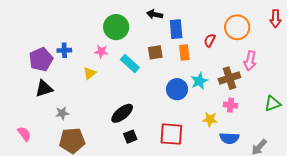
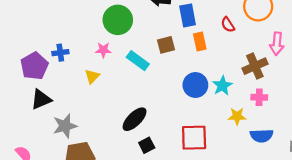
red semicircle: (210, 40) -> (228, 25), turned -56
cyan star: (199, 81) -> (222, 86), moved
gray star: (62, 113) -> (65, 126), size x1.5

